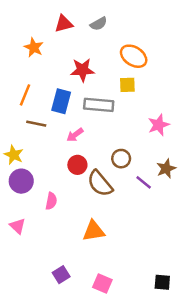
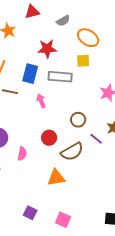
gray semicircle: (99, 24) -> (63, 21), moved
pink arrow: (75, 135) -> (41, 101), turned 104
red circle: (77, 165) -> (49, 138), moved
brown semicircle: (100, 184) -> (72, 152), moved, turned -80
purple square: (61, 275) -> (30, 213), turned -32

